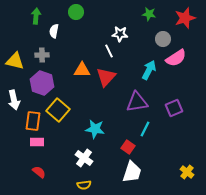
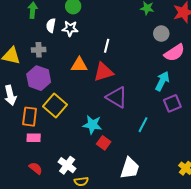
white star: (120, 34) -> (70, 28), moved
white line: (109, 51) -> (107, 46), turned 40
cyan arrow: (149, 70) -> (162, 81), moved
red triangle: (106, 77) -> (104, 72), turned 30
purple triangle: (137, 102) -> (117, 97), moved, turned 40
red square: (128, 147) -> (104, 143), moved
white cross: (84, 158) -> (67, 165), moved

